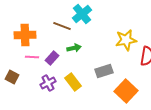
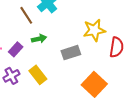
brown line: (62, 26) -> (26, 15), turned 36
gray rectangle: (104, 71) -> (71, 53), moved

